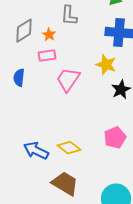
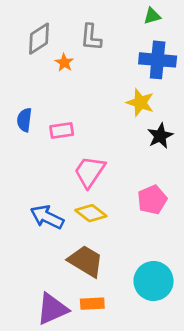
gray diamond: (24, 31) -> (39, 39), moved
pink rectangle: (47, 56) -> (62, 131), moved
pink trapezoid: (68, 80) -> (90, 172), moved

